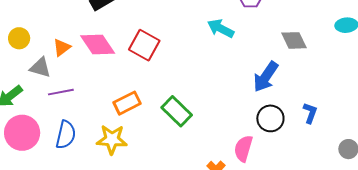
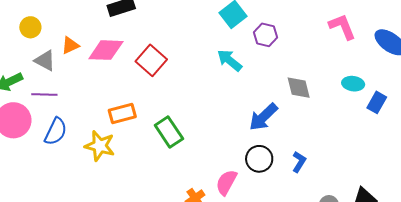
pink diamond: (98, 45) -> (106, 50), turned -66
purple line: (61, 92) -> (44, 95), moved

